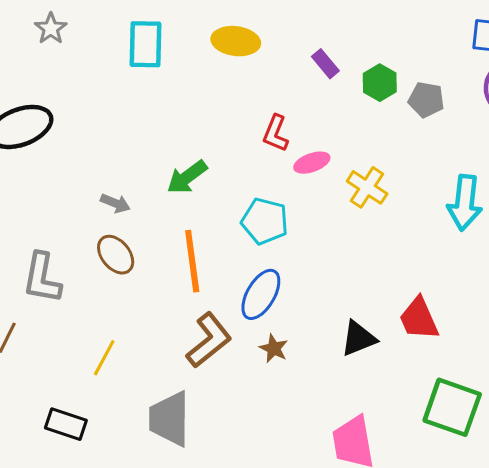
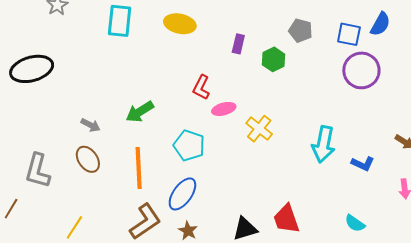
purple rectangle: (325, 64) -> (238, 44), turned 48
gray pentagon: (426, 100) -> (301, 31), moved

